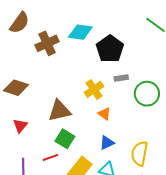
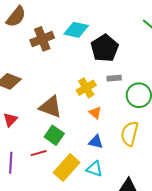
brown triangle: (60, 111) -> (51, 107), turned 30
blue triangle: (107, 143) -> (96, 142), turned 35
yellow semicircle: (140, 153) -> (130, 134), moved

